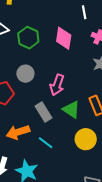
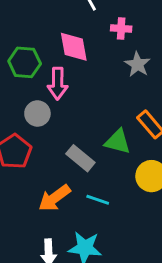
pink arrow: (57, 85) -> (58, 83), moved

